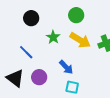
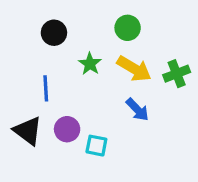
blue line: (26, 52) -> (46, 88), turned 42
blue arrow: (66, 67) -> (137, 110), moved
cyan square: (72, 87) -> (96, 146), moved

